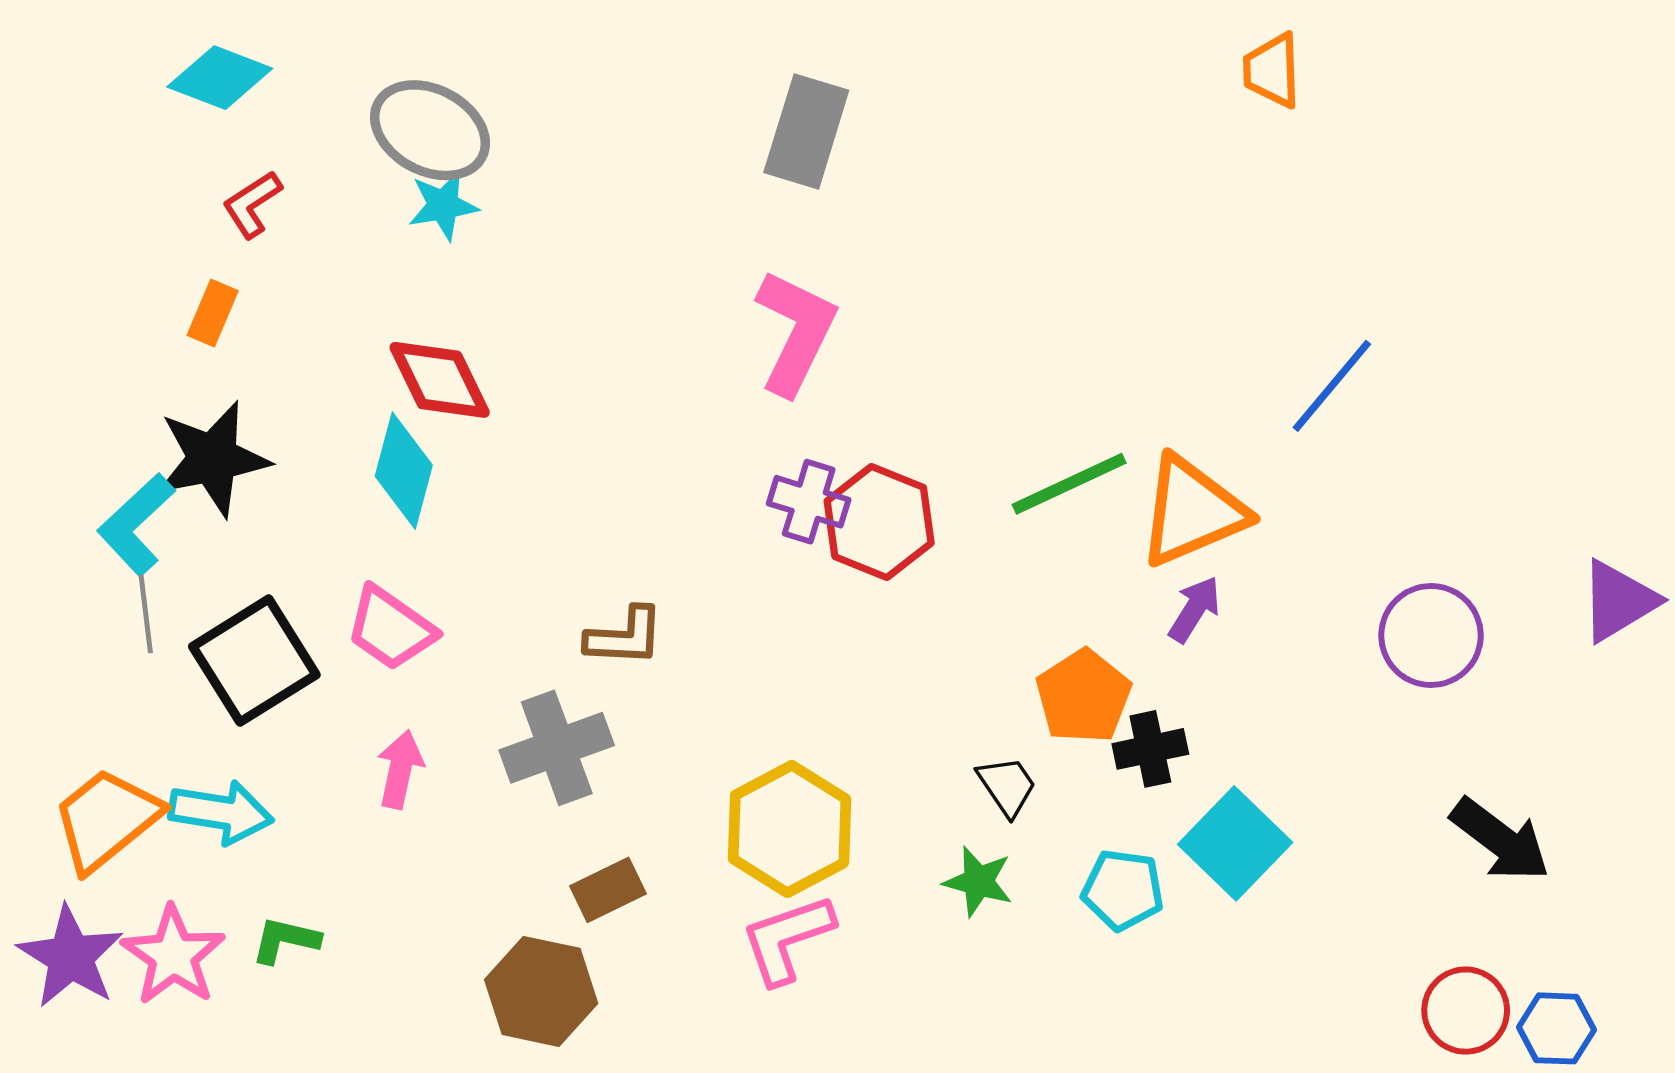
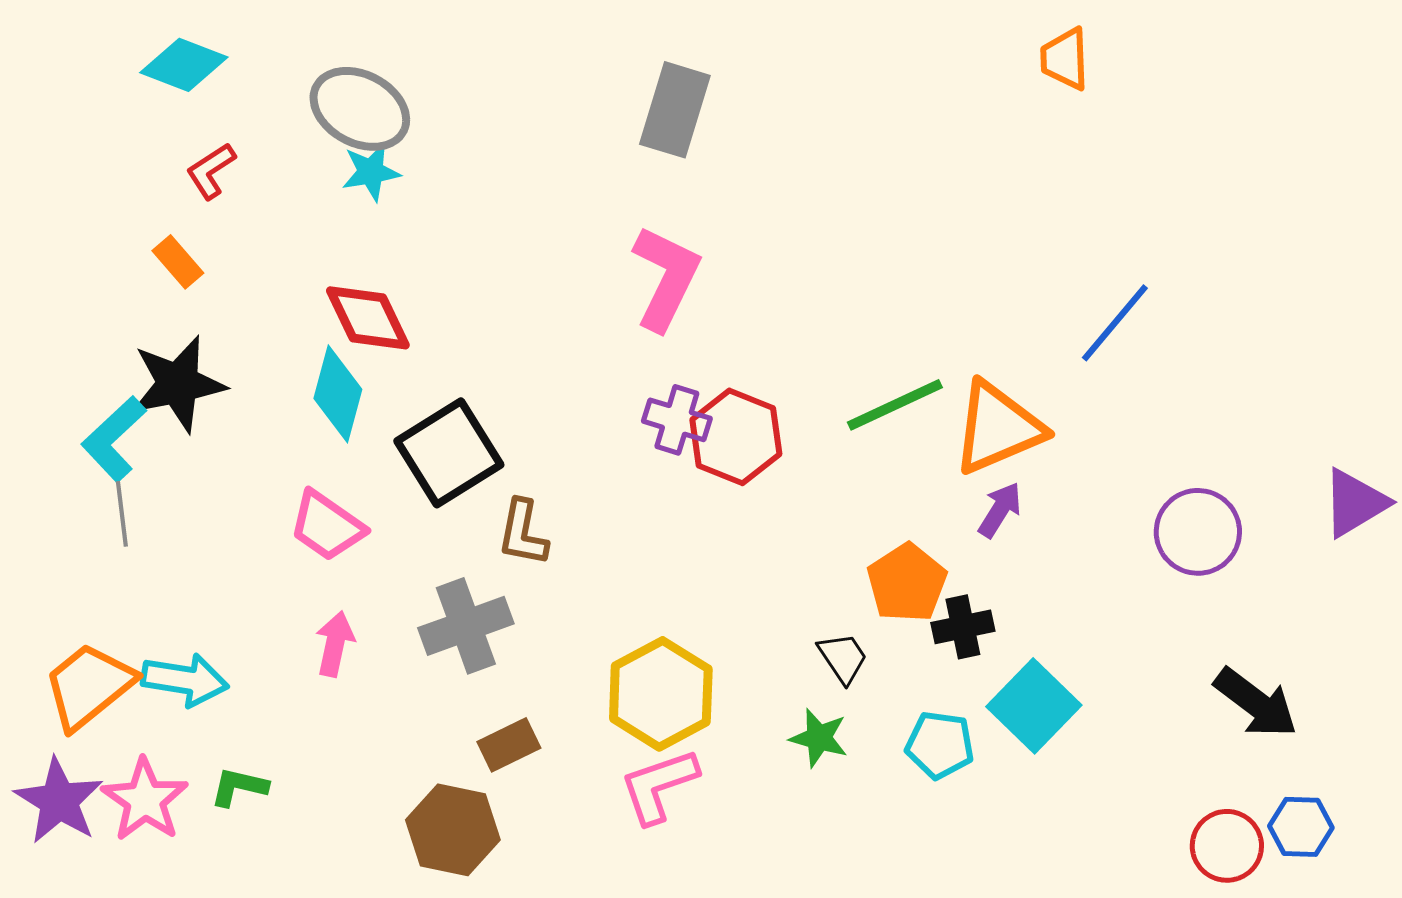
orange rectangle: (213, 313) -> (178, 262), turned -64
brown L-shape: (625, 637) -> (523, 533), turned 98
black square: (254, 661) -> (449, 453), moved
blue hexagon: (1556, 1028) -> (1301, 827), moved

